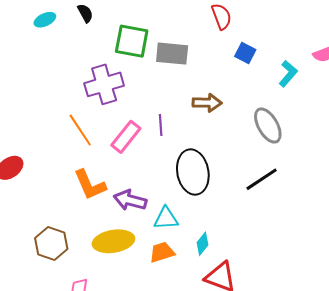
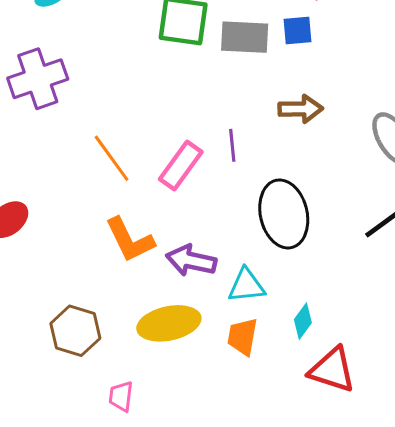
blue square: (245, 53) -> (297, 31), moved, turned -30
purple cross: (104, 84) -> (38, 79), moved
orange trapezoid: (162, 252) -> (242, 337), turned -60

